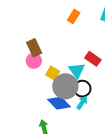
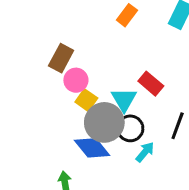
brown rectangle: (34, 48) -> (61, 58), turned 48
pink circle: (34, 61) -> (76, 80), moved
cyan arrow: (82, 103) -> (145, 152), moved

